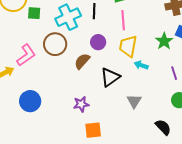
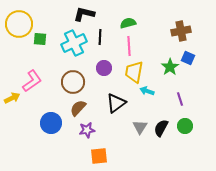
brown circle: (55, 44) -> (73, 82), moved
brown semicircle: (82, 61) -> (78, 108), moved
blue circle: (30, 101) -> (51, 123), moved
black semicircle: (163, 127) -> (161, 128), moved, turned -108

